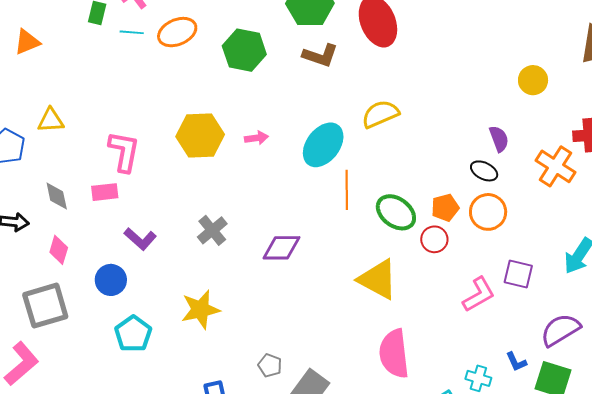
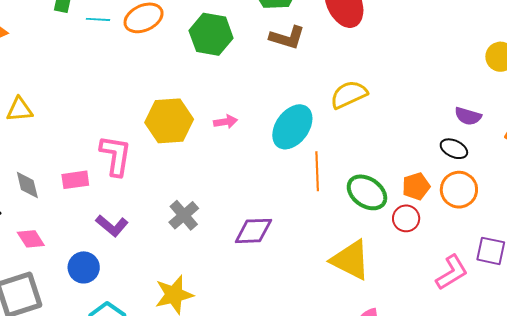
purple semicircle: (499, 139) -> (468, 116), turned 128
pink L-shape: (124, 151) -> (116, 156), moved
pink diamond: (59, 250) -> (31, 239), turned -48

